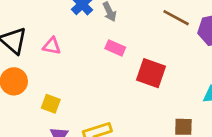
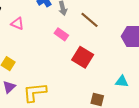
brown line: (176, 18) -> (89, 20), moved

